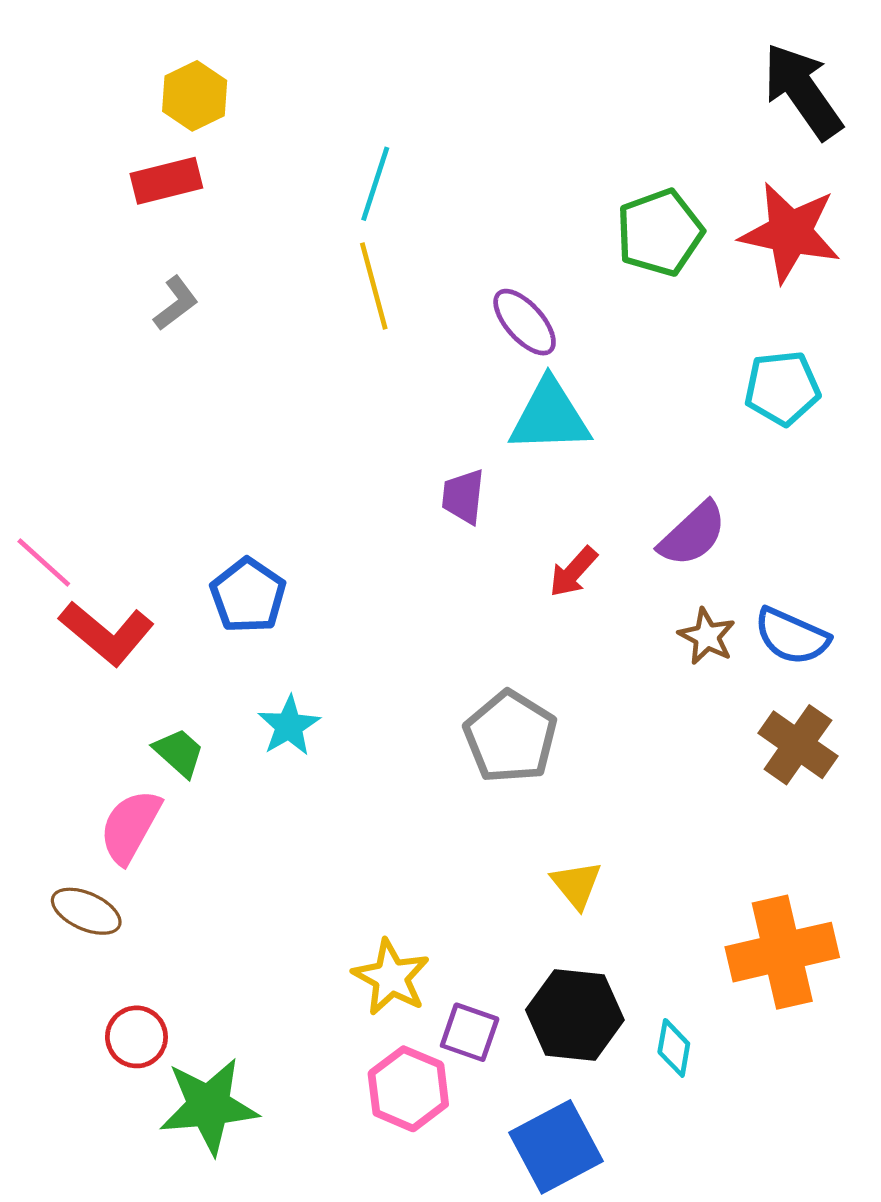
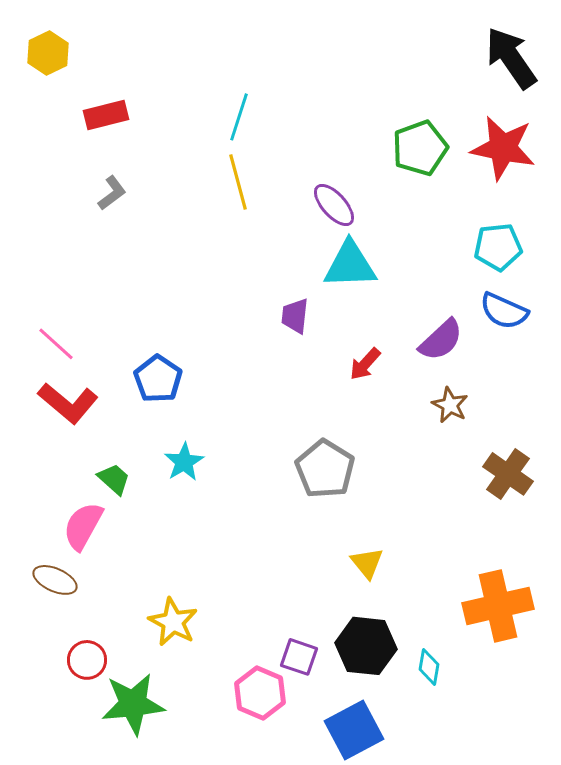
yellow hexagon: (195, 96) -> (48, 53), moved
pink line: (44, 562) -> (56, 344), moved
blue semicircle: (792, 636) -> (504, 311), moved
yellow star: (391, 977) -> (173, 622), moved

